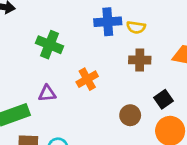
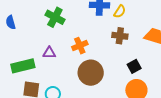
yellow semicircle: (136, 27) -> (120, 11), turned -72
brown circle: (130, 115) -> (91, 73), moved, size x1.6

